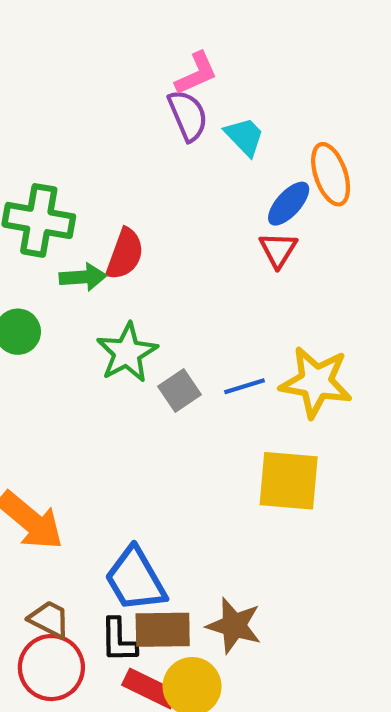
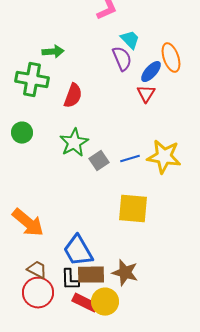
purple semicircle: (188, 115) -> (122, 59), moved
green arrow: (83, 277) -> (53, 52), moved
yellow square: (289, 481) -> (133, 209), moved

